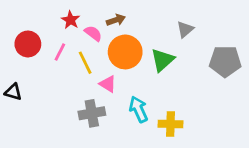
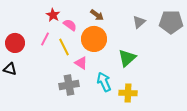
brown arrow: (116, 20) -> (97, 15), moved, turned 56
red circle: (28, 44) -> (15, 43), moved
green triangle: (162, 60) -> (127, 58), moved
gray pentagon: (225, 61) -> (171, 22), moved

